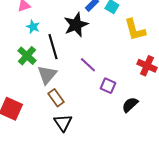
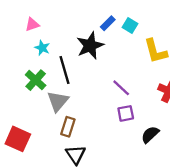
purple line: (88, 65) -> (121, 88), moved
purple square: (108, 86) -> (126, 113), turned -35
brown rectangle: (56, 98) -> (68, 127), turned 54

